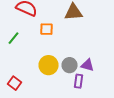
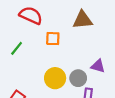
purple triangle: (88, 65) -> (98, 66), moved

